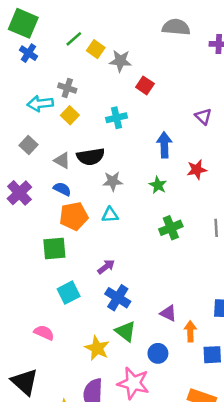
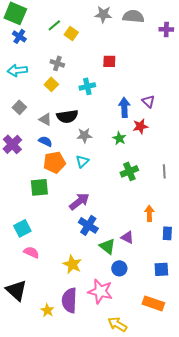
gray star: (120, 61) -> (103, 14), moved
red square: (145, 85) -> (109, 61), turned -32
gray cross: (67, 88) -> (57, 63), moved
cyan arrow: (40, 104) -> (17, 70), moved
purple triangle: (203, 117) -> (148, 101), moved
red star: (197, 170) -> (140, 126), moved
cyan triangle: (110, 215) -> (82, 161), turned -40
purple arrow: (106, 267) -> (79, 201), size x1.5
cyan square: (69, 293) -> (22, 228), moved
green triangle: (126, 331) -> (107, 246), moved
orange arrow: (190, 331) -> (149, 213), moved

